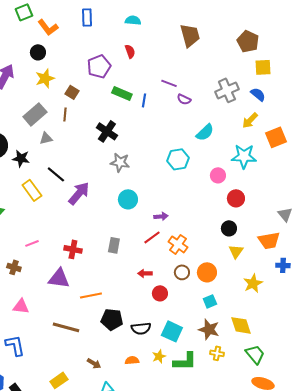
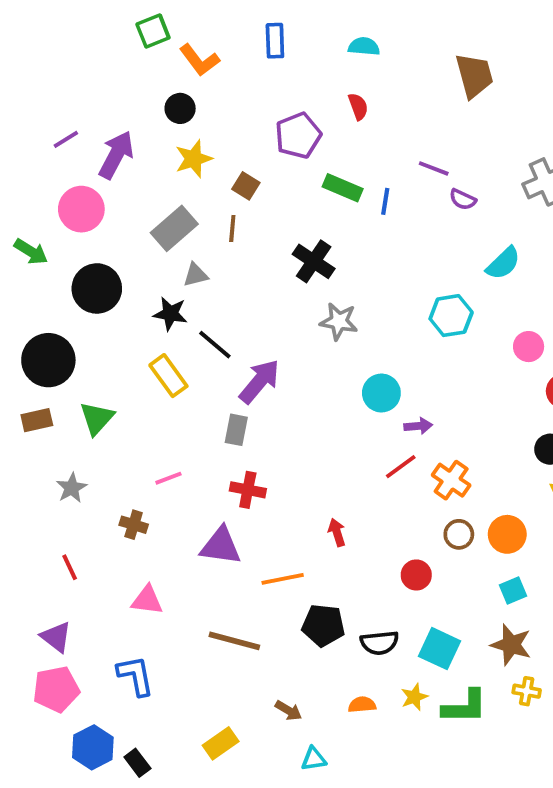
black star: (21, 158) -> (170, 314), moved
cyan circle: (128, 199) -> (381, 393), moved
gray rectangle: (114, 245) -> (236, 430), moved
red arrow: (145, 273) -> (337, 532), moved, turned 72

